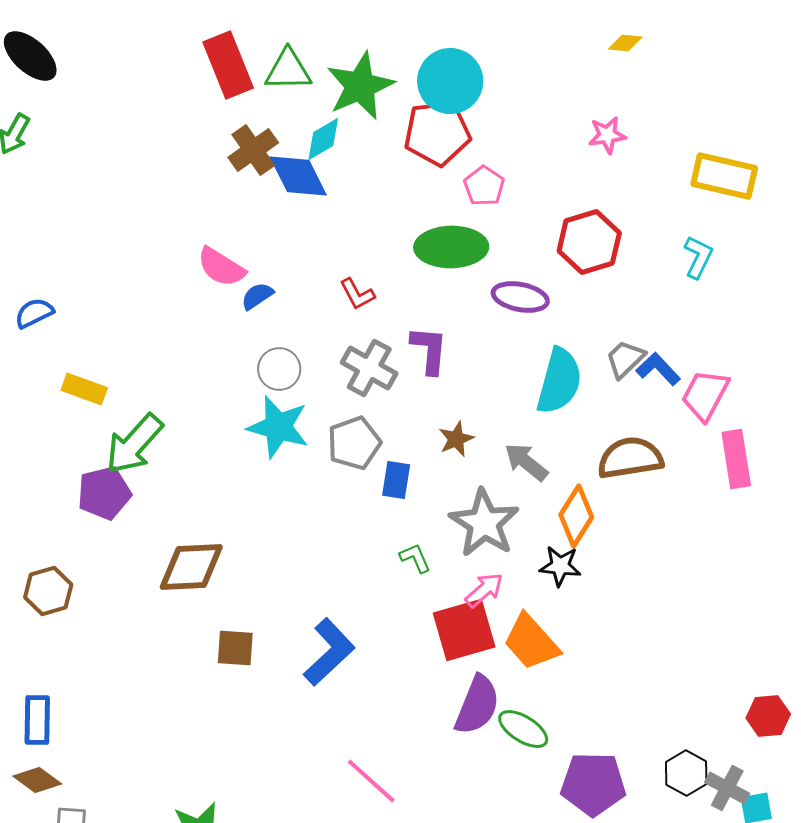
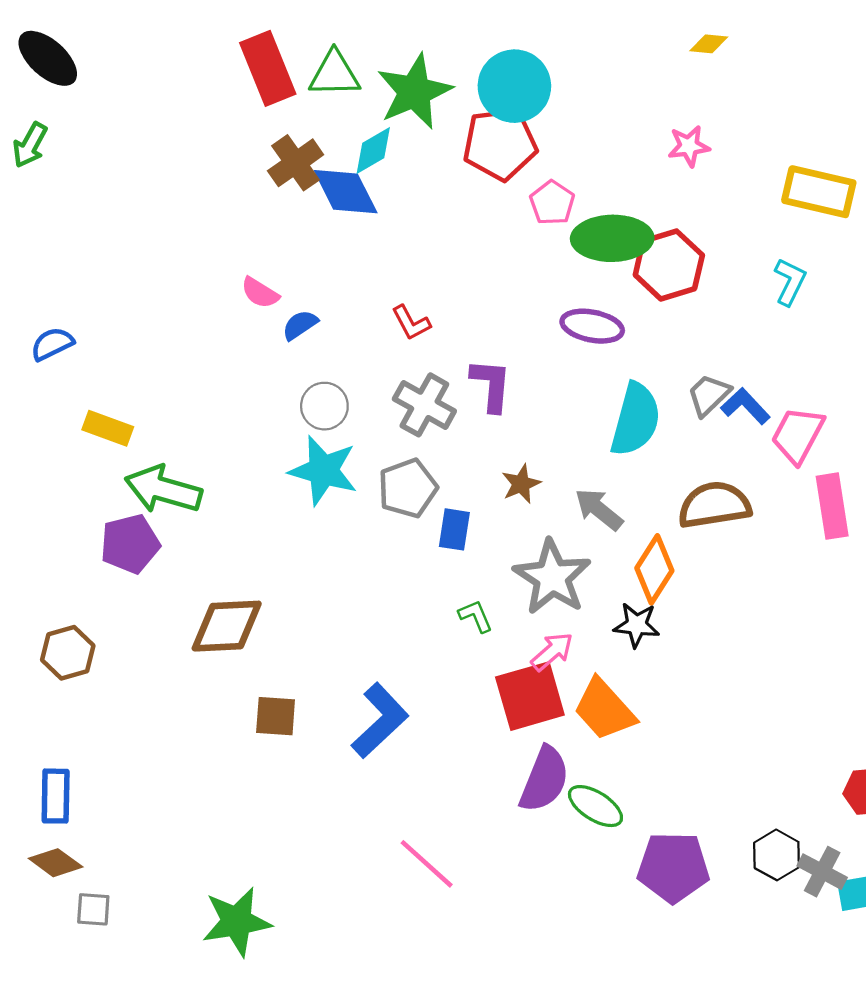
green ellipse: (451, 247) -> (612, 238), moved
pink semicircle: (221, 267) -> (260, 293), size x0.7
green arrow: (134, 444) -> (163, 489), turned 64

